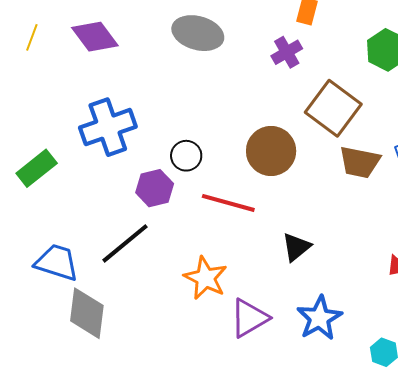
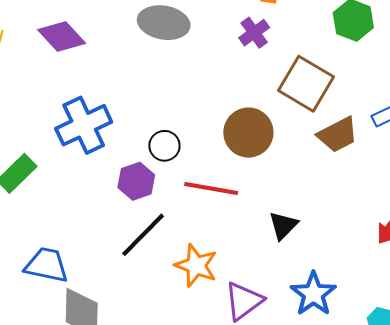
brown trapezoid: (360, 162) -> (338, 135), turned -33
black line: (125, 243) -> (143, 235), moved

